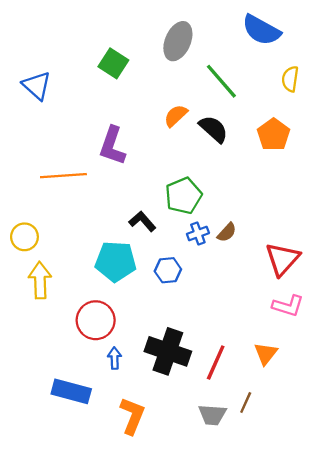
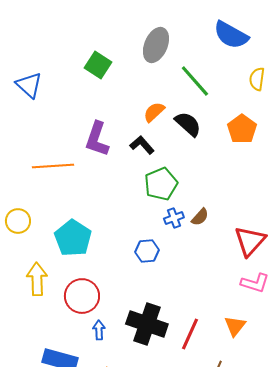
black L-shape: (142, 221) -> (142, 145), moved
cyan pentagon: (116, 261) -> (73, 238), moved, turned 30
yellow arrow: (40, 280) -> (37, 279), moved

